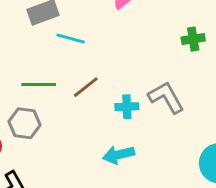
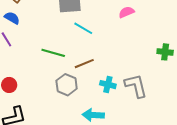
gray hexagon: (25, 123) -> (67, 85), moved

